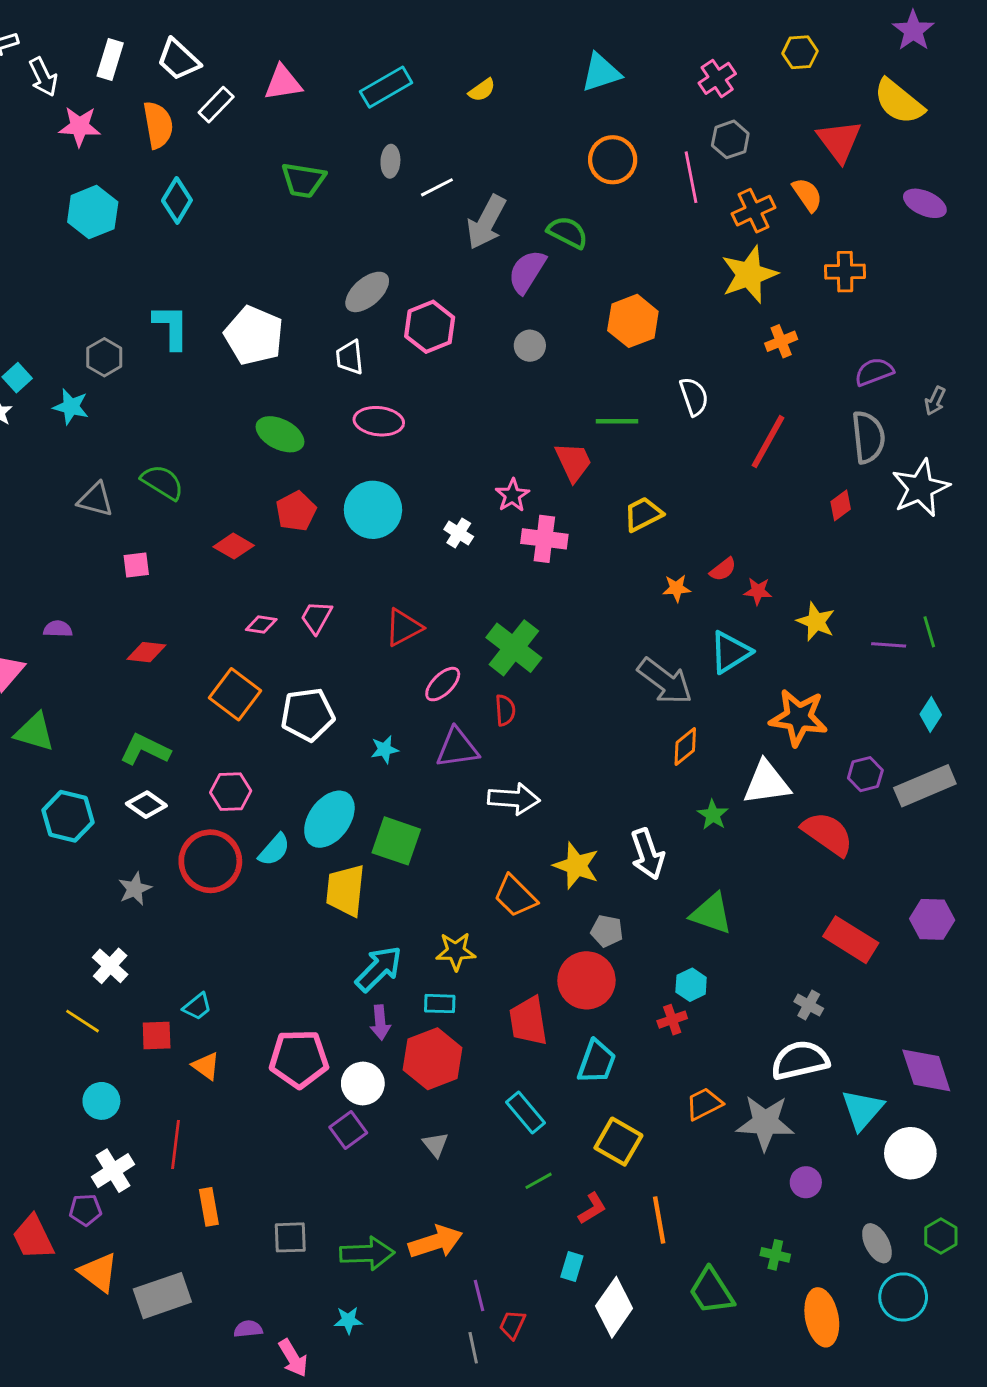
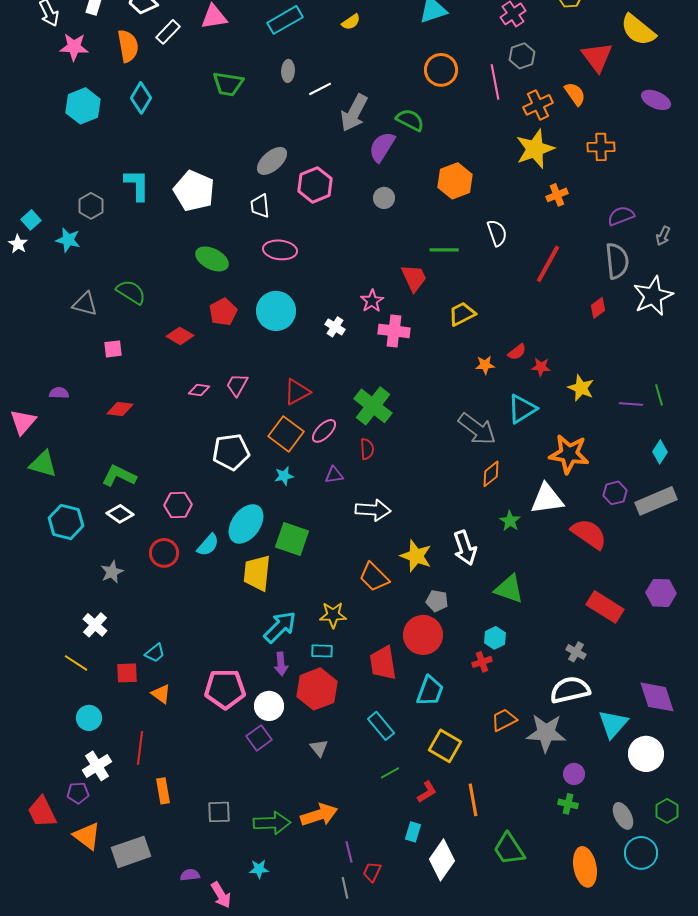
orange square: (235, 694) -> (286, 434), moved
purple triangle: (457, 748) -> (334, 475), size x0.6
red circle: (210, 861) -> (164, 553), size x0.7
green cross: (775, 1255) -> (568, 804), moved

